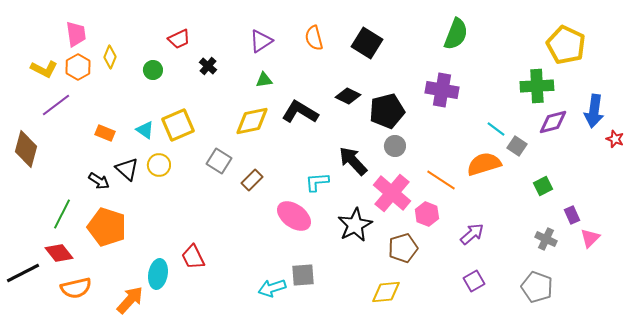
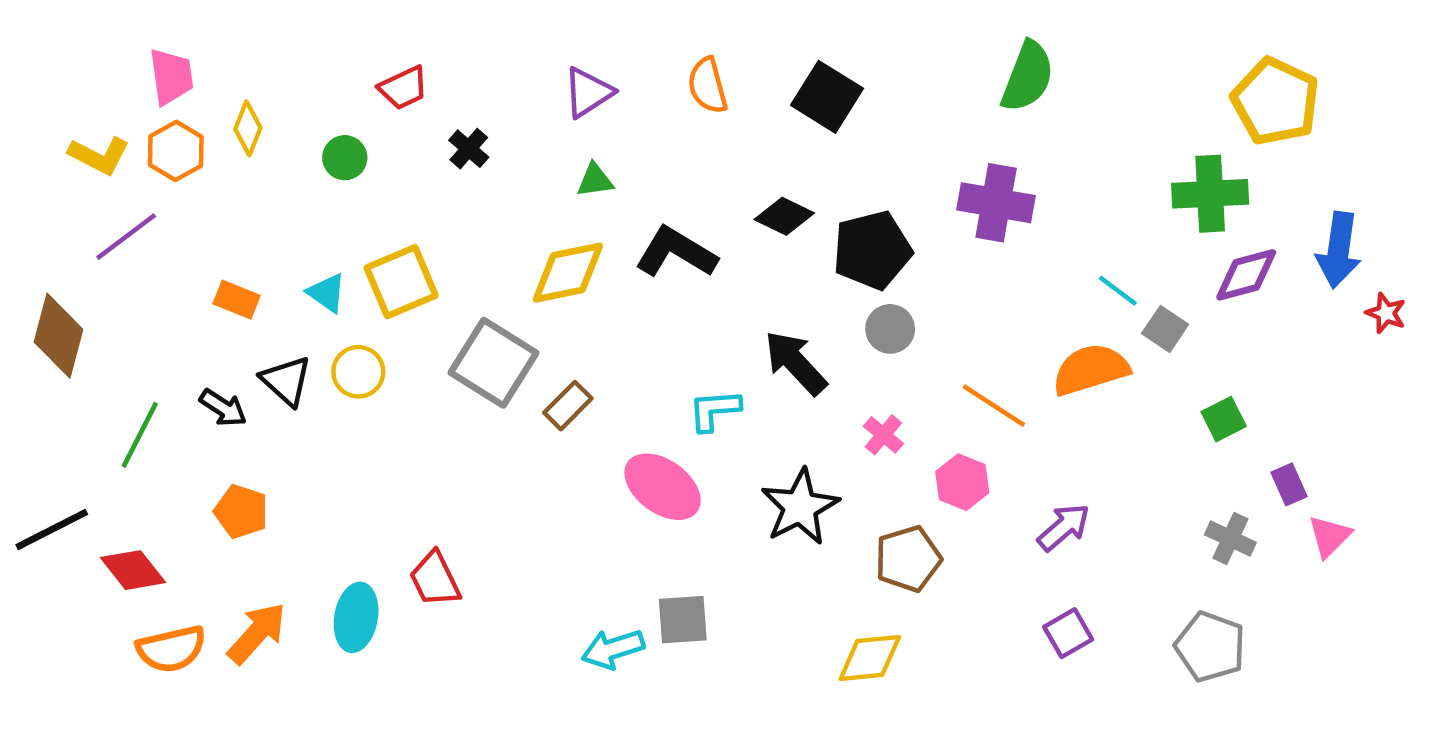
gray square: (219, 161) -> (494, 363), size x1.5
pink cross: (392, 193) -> (883, 435), size x0.5
green line: (62, 214) -> (140, 435), moved
orange pentagon: (107, 227) -> (241, 511), size x0.6
black line: (23, 273) -> (52, 530), moved
orange arrow: (130, 300) -> (257, 633), moved

